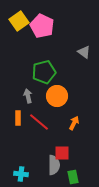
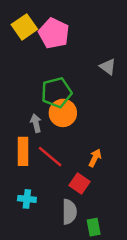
orange circle: (57, 96) -> (63, 113), moved
orange rectangle: (18, 118) -> (23, 151), size x1.5
red square: (62, 153) -> (80, 184), moved, turned 35
cyan cross: (21, 174) -> (27, 199), moved

